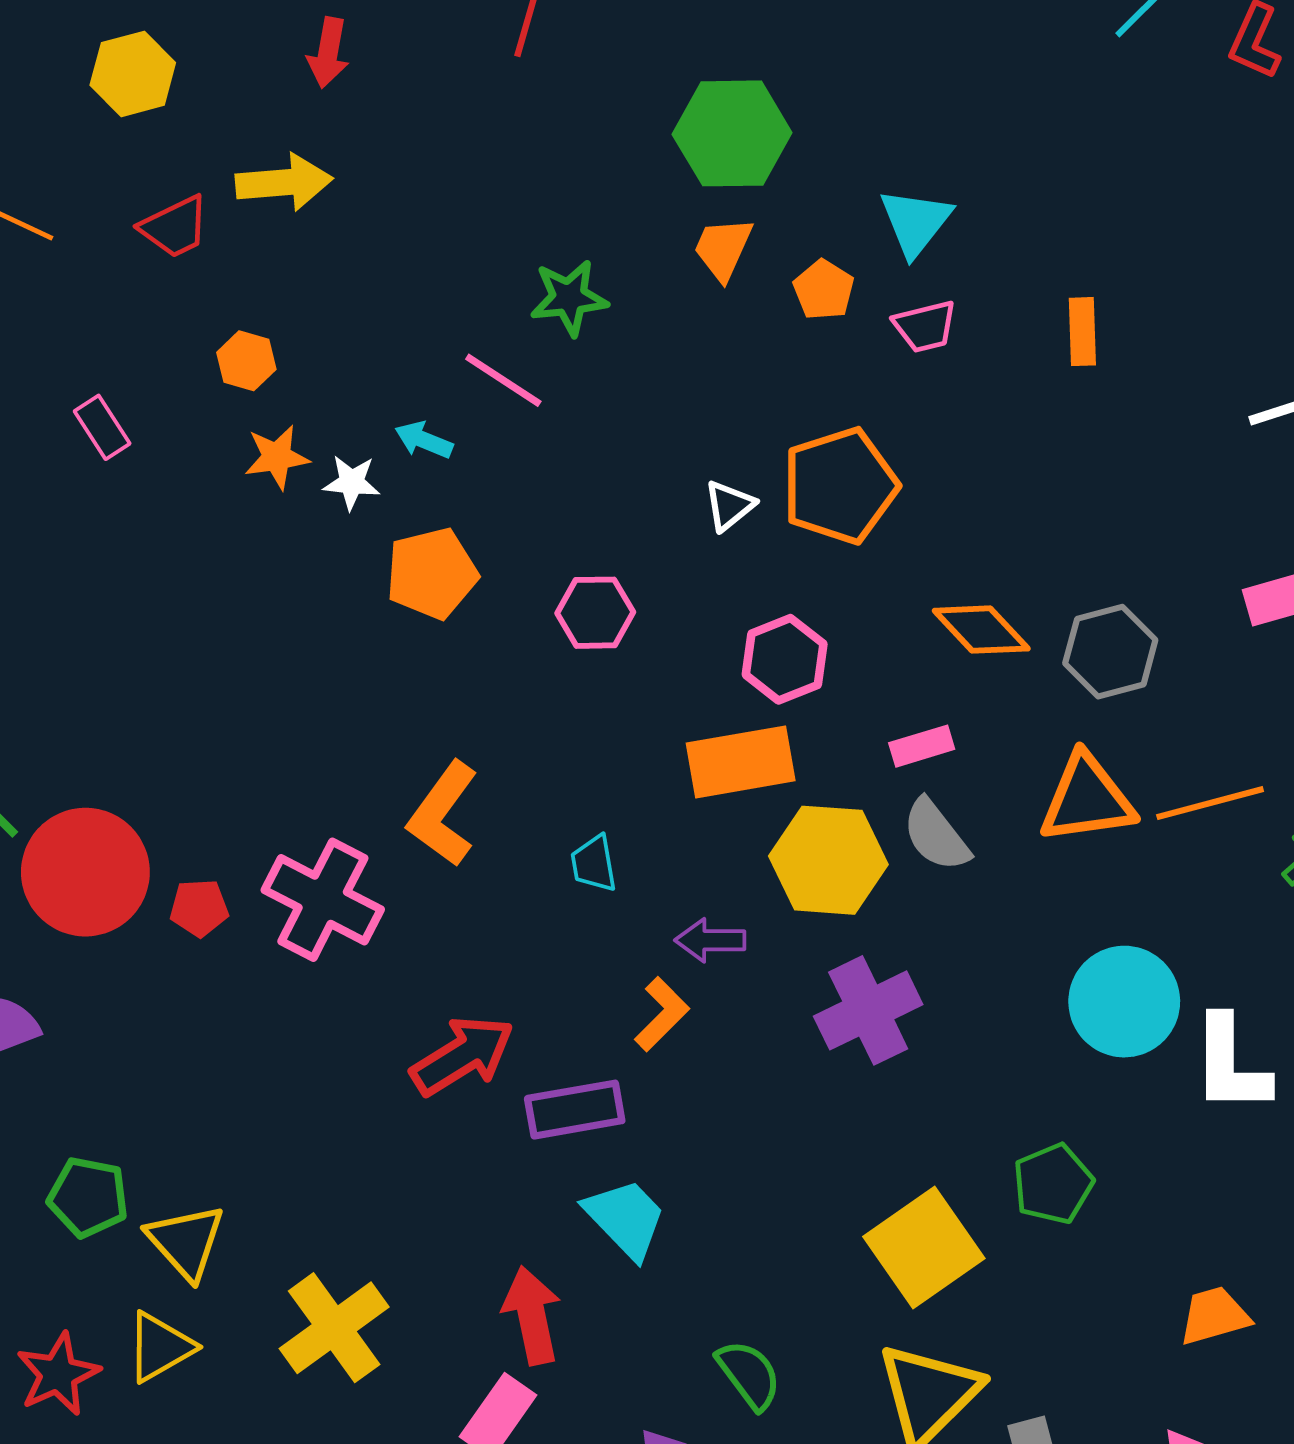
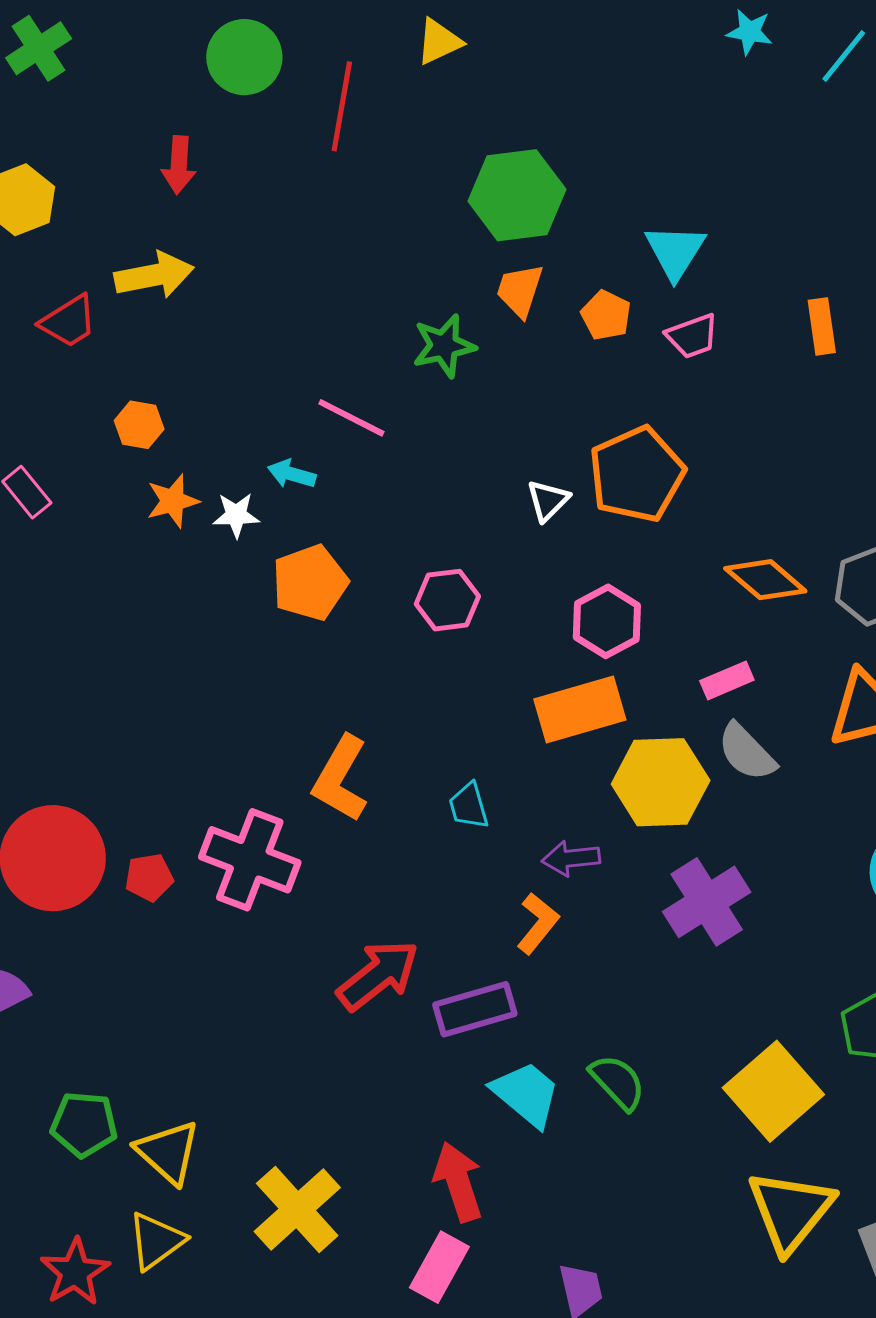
green star: (569, 298) -> (444, 346), moved
green semicircle: (749, 1374) -> (618, 1082), moved

